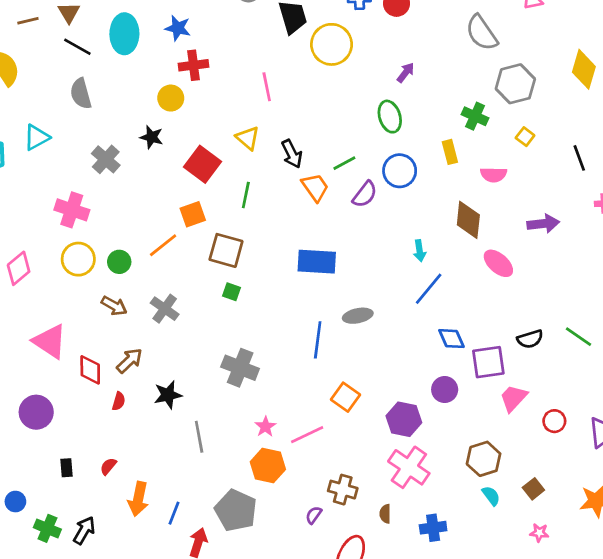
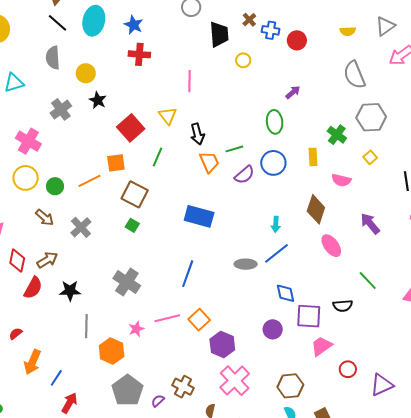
yellow circle: (332, 44) -> (243, 60), size x0.5
yellow circle: (171, 98) -> (86, 73), moved
purple arrow: (543, 224) -> (370, 224), turned -135
gray ellipse: (358, 316) -> (246, 264), moved
green line: (578, 337) -> (368, 281), moved
red semicircle: (119, 401) -> (33, 288), size x1.6
purple hexagon: (404, 419) -> (222, 345), moved
pink line: (307, 435) -> (167, 318), moved
orange hexagon: (268, 466) -> (112, 351), moved
gray pentagon: (236, 510) -> (128, 390), moved

